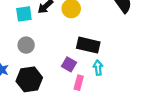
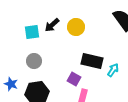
cyan arrow: (98, 68) -> (113, 70), moved, turned 40

